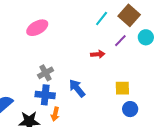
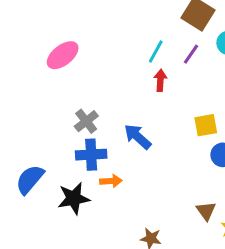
cyan line: (102, 18) -> (156, 52), moved
red arrow: (98, 54) -> (160, 80), turned -72
orange arrow: (55, 114) -> (111, 181), turned -96

